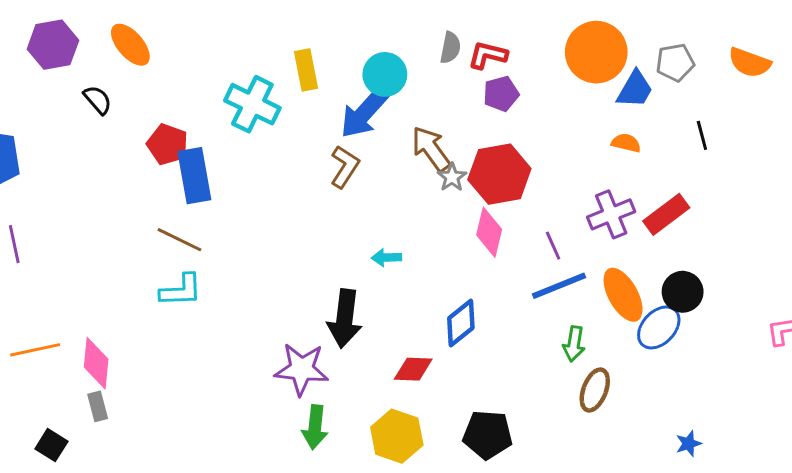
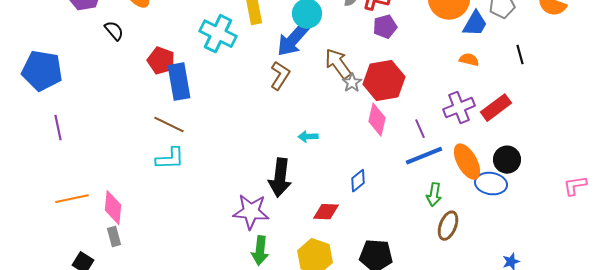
blue diamond: (461, 323) -> (358, 181), size x0.7
blue ellipse: (659, 327) -> (491, 184), turned 56

